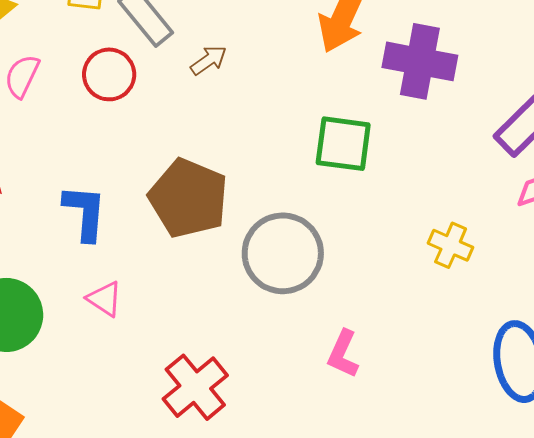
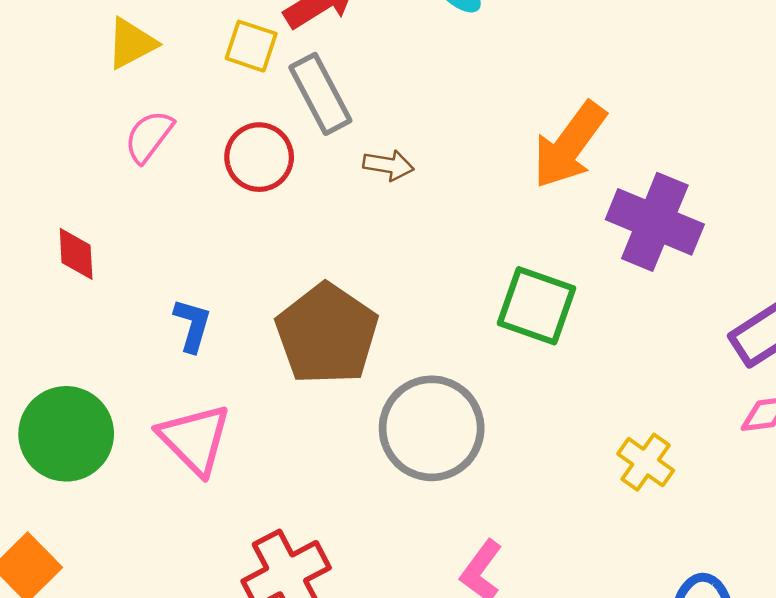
brown arrow: (209, 60) -> (388, 165), turned 33
blue L-shape: (85, 213) -> (192, 325), size x0.7
pink triangle: (105, 299) -> (195, 439), size x1.6

